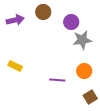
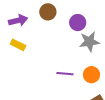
yellow rectangle: (15, 66) -> (18, 45), moved
purple line: (57, 80) -> (65, 74), moved

